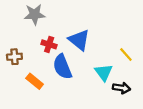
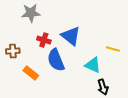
yellow line: (126, 54) -> (113, 49), turned -32
cyan triangle: (104, 72) -> (93, 65), turned -30
black arrow: (121, 88) -> (103, 87), moved, turned 63

